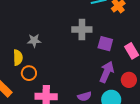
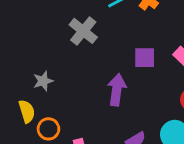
gray cross: (82, 29) -> (83, 31), moved, turned -36
purple arrow: (107, 72) -> (117, 90), moved

